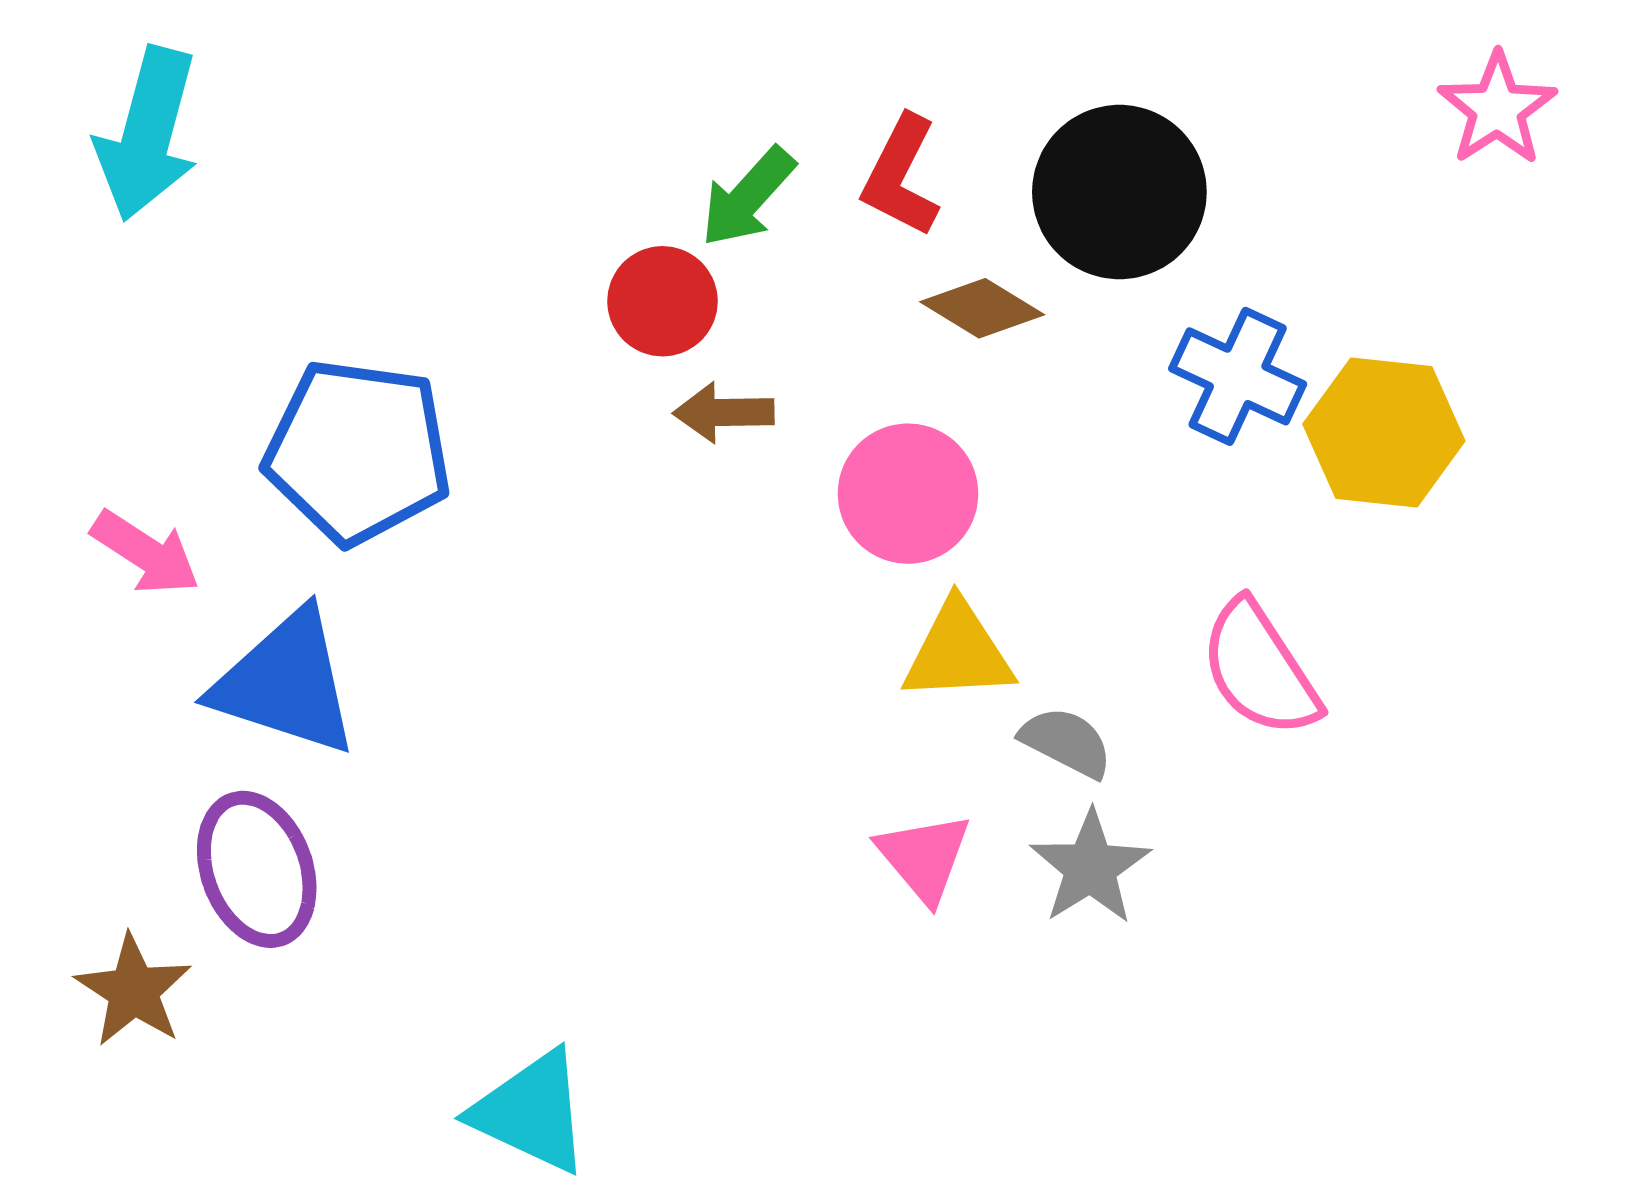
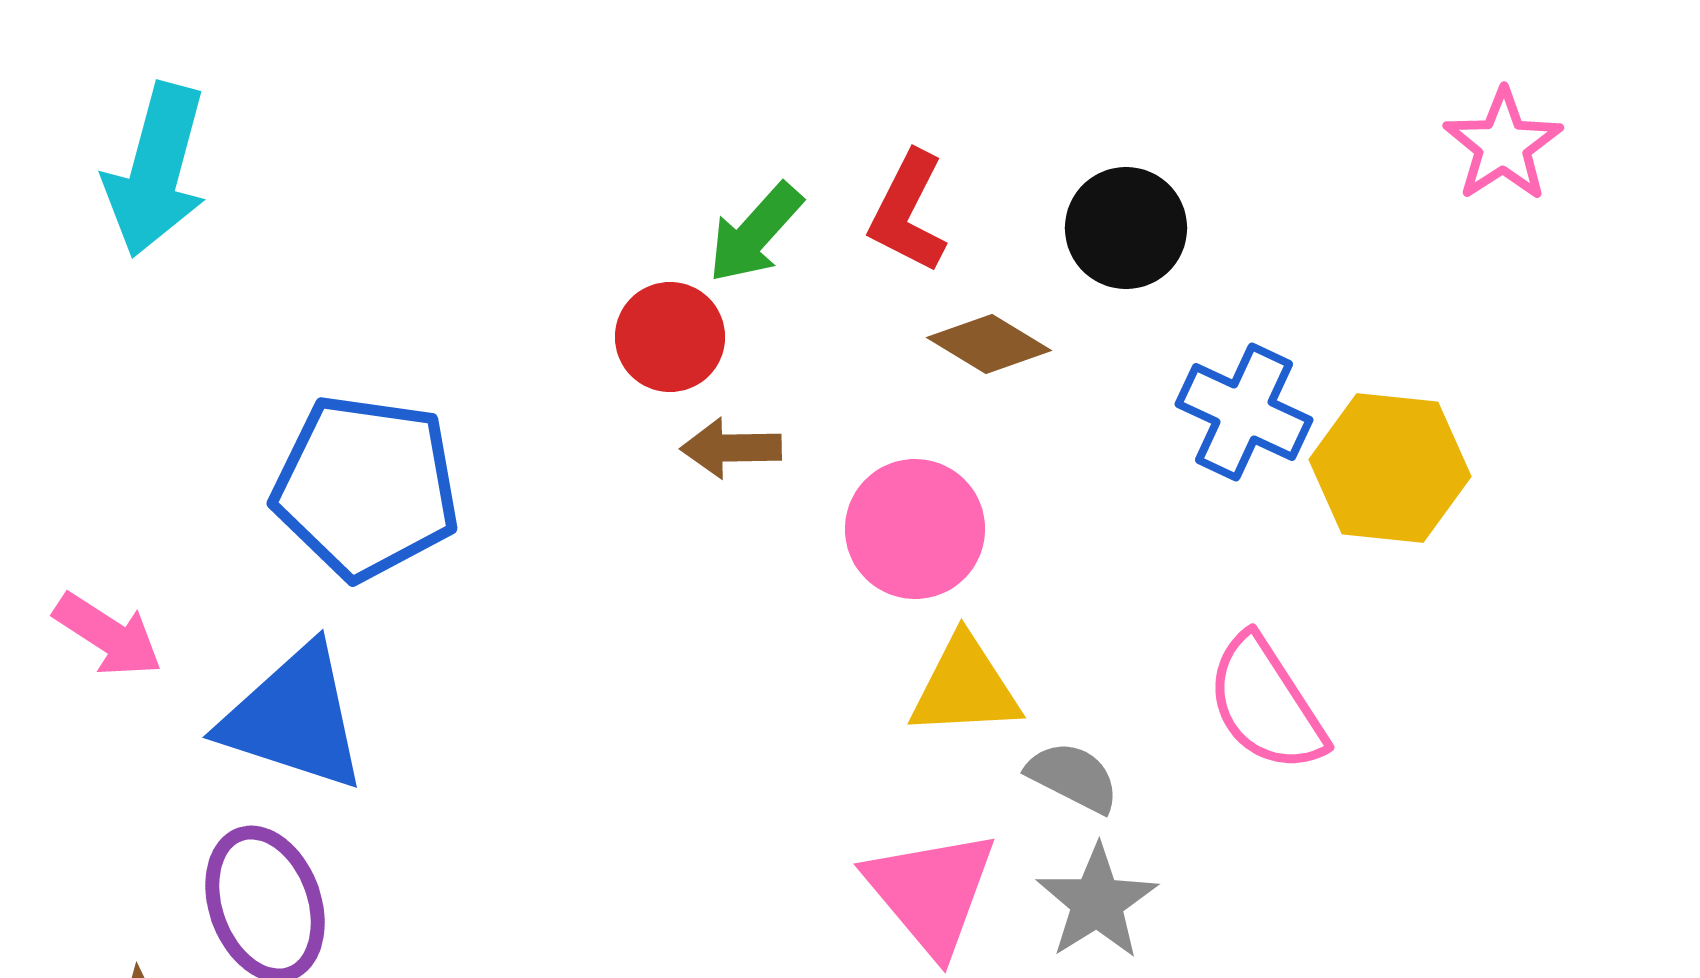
black circle: (1119, 192) -> (1126, 228), size x0.7
pink arrow: (145, 553) -> (108, 635), moved
pink triangle: (924, 857) -> (931, 892), size x1.4

